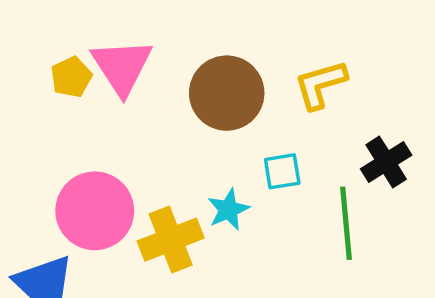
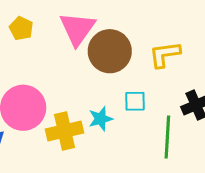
pink triangle: (122, 66) -> (77, 29), moved
yellow pentagon: (71, 77) -> (21, 28), turned -30

